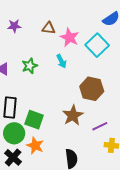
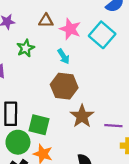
green star: (30, 66) -> (26, 48), moved
brown hexagon: (92, 89) -> (64, 86), moved
purple line: (100, 126) -> (113, 126), turned 35

